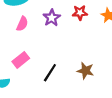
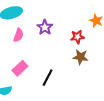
red star: (80, 13) -> (77, 37), moved
brown star: (85, 71) -> (81, 57), moved

